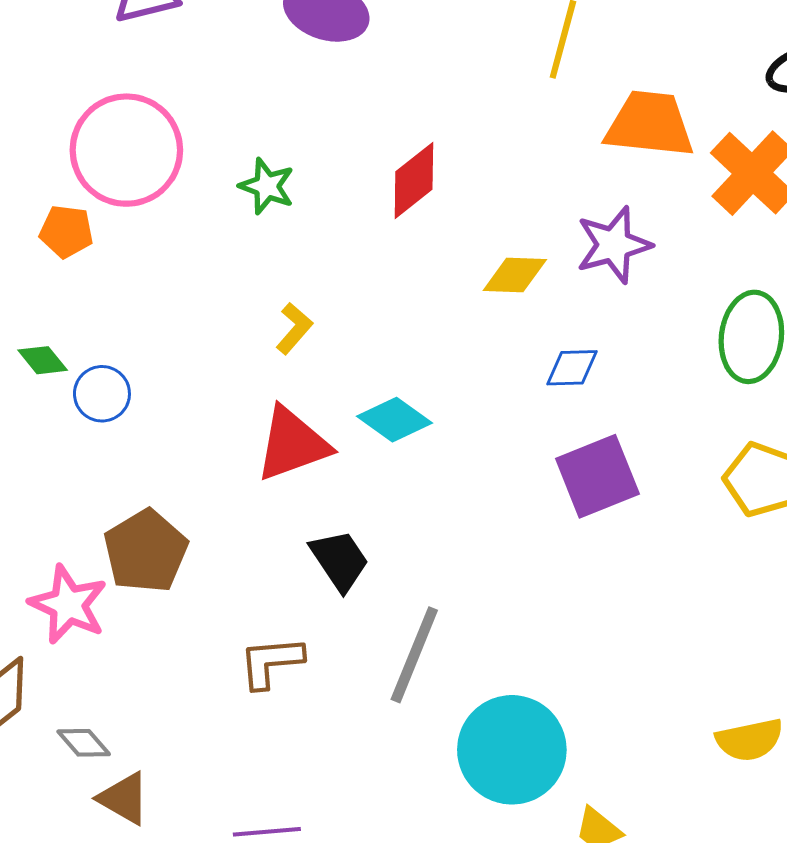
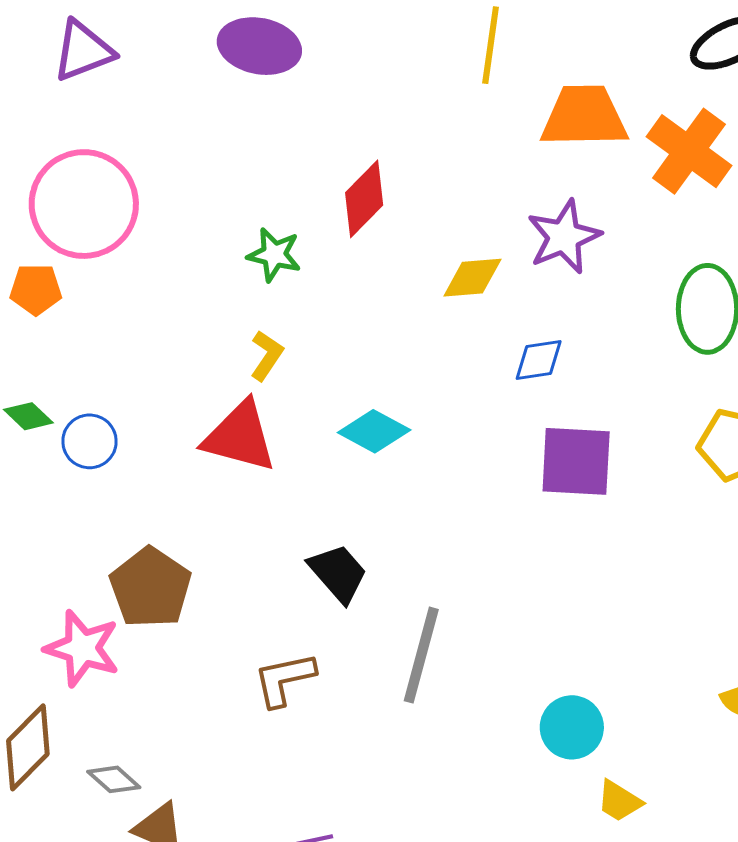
green star: (267, 186) -> (274, 255), moved
red triangle: (292, 444) -> (240, 437), moved, turned 42
purple square: (597, 476) -> (576, 461), turned 32
cyan circle: (512, 750) -> (572, 727), moved, size x0.6

